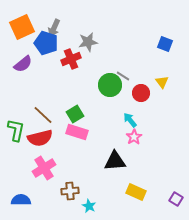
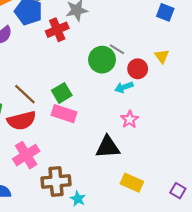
cyan arrow: (130, 120) -> (124, 87), moved, turned -70
brown cross: (70, 191) -> (56, 181), size x1.4

